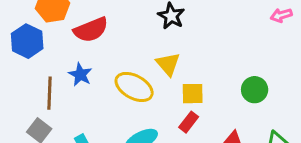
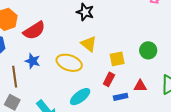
yellow square: (193, 94) -> (117, 59), moved

